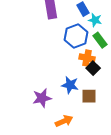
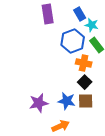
black square: (93, 68) -> (85, 82), moved
blue star: (70, 85) -> (67, 101), moved

